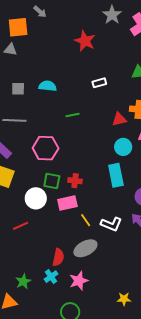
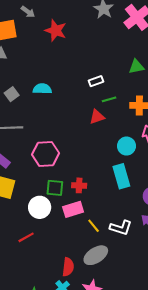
red star: (85, 41) -> (56, 30), moved
gray square: (18, 89) -> (12, 94), turned -32
green line: (72, 115) -> (109, 99), moved
red triangle: (119, 119) -> (97, 117), moved

